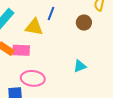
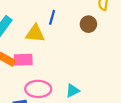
cyan triangle: (80, 66) -> (73, 91), moved

